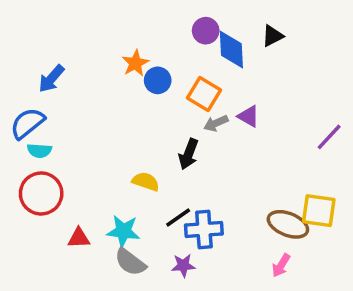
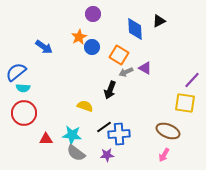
purple circle: (206, 31) -> (93, 14), moved
blue arrow: (51, 79) -> (44, 47), moved, turned -96
yellow square: (319, 211) -> (185, 103), moved

